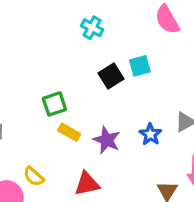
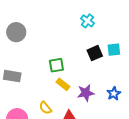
purple star: (107, 140) -> (86, 93), turned 30
yellow semicircle: (34, 176) -> (45, 108), moved

